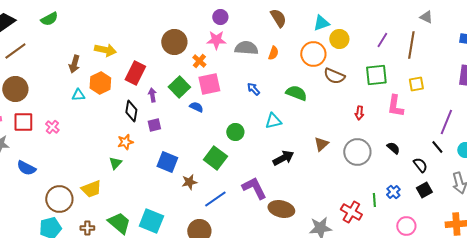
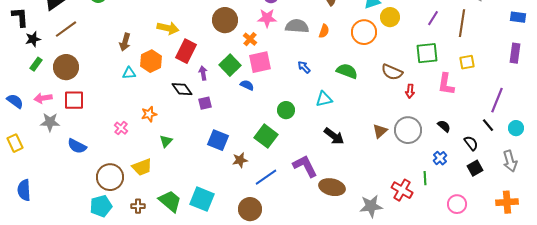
yellow arrow: (105, 50) -> (168, 28), moved
brown semicircle: (334, 76) -> (392, 72), moved
black diamond: (131, 111) -> (182, 89), turned -45
pink cross: (52, 127) -> (121, 128), moved
orange star: (125, 142) -> (149, 114), moved
brown triangle: (321, 144) -> (380, 131), moved
black arrow: (283, 158) -> (334, 136), turned 65
blue cross: (393, 192) -> (440, 158), moved

